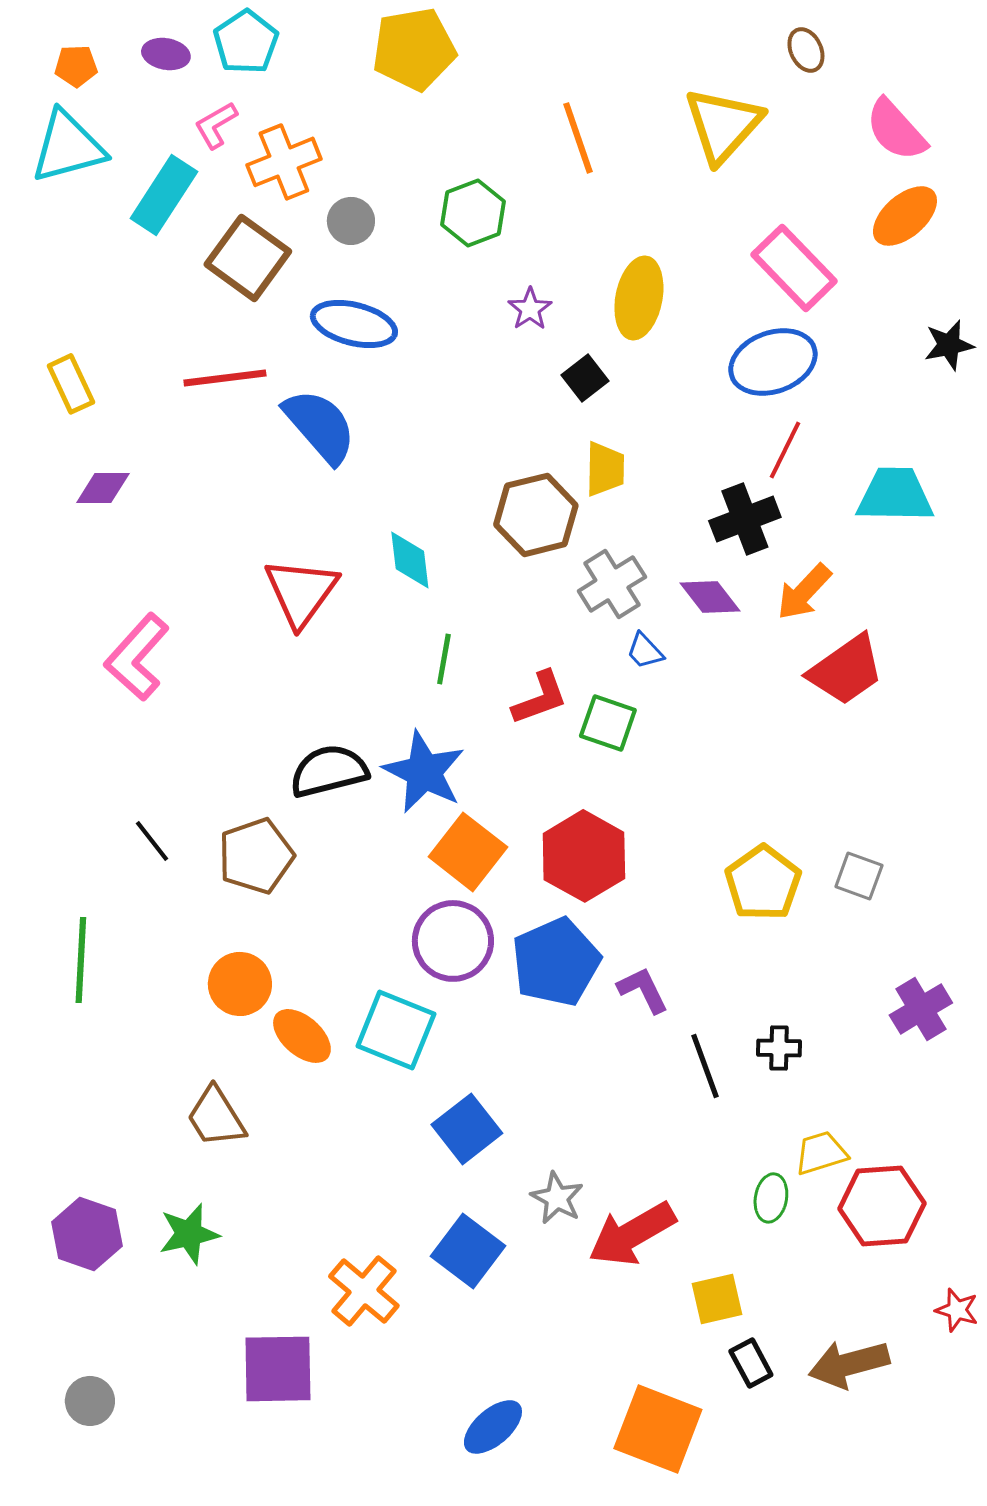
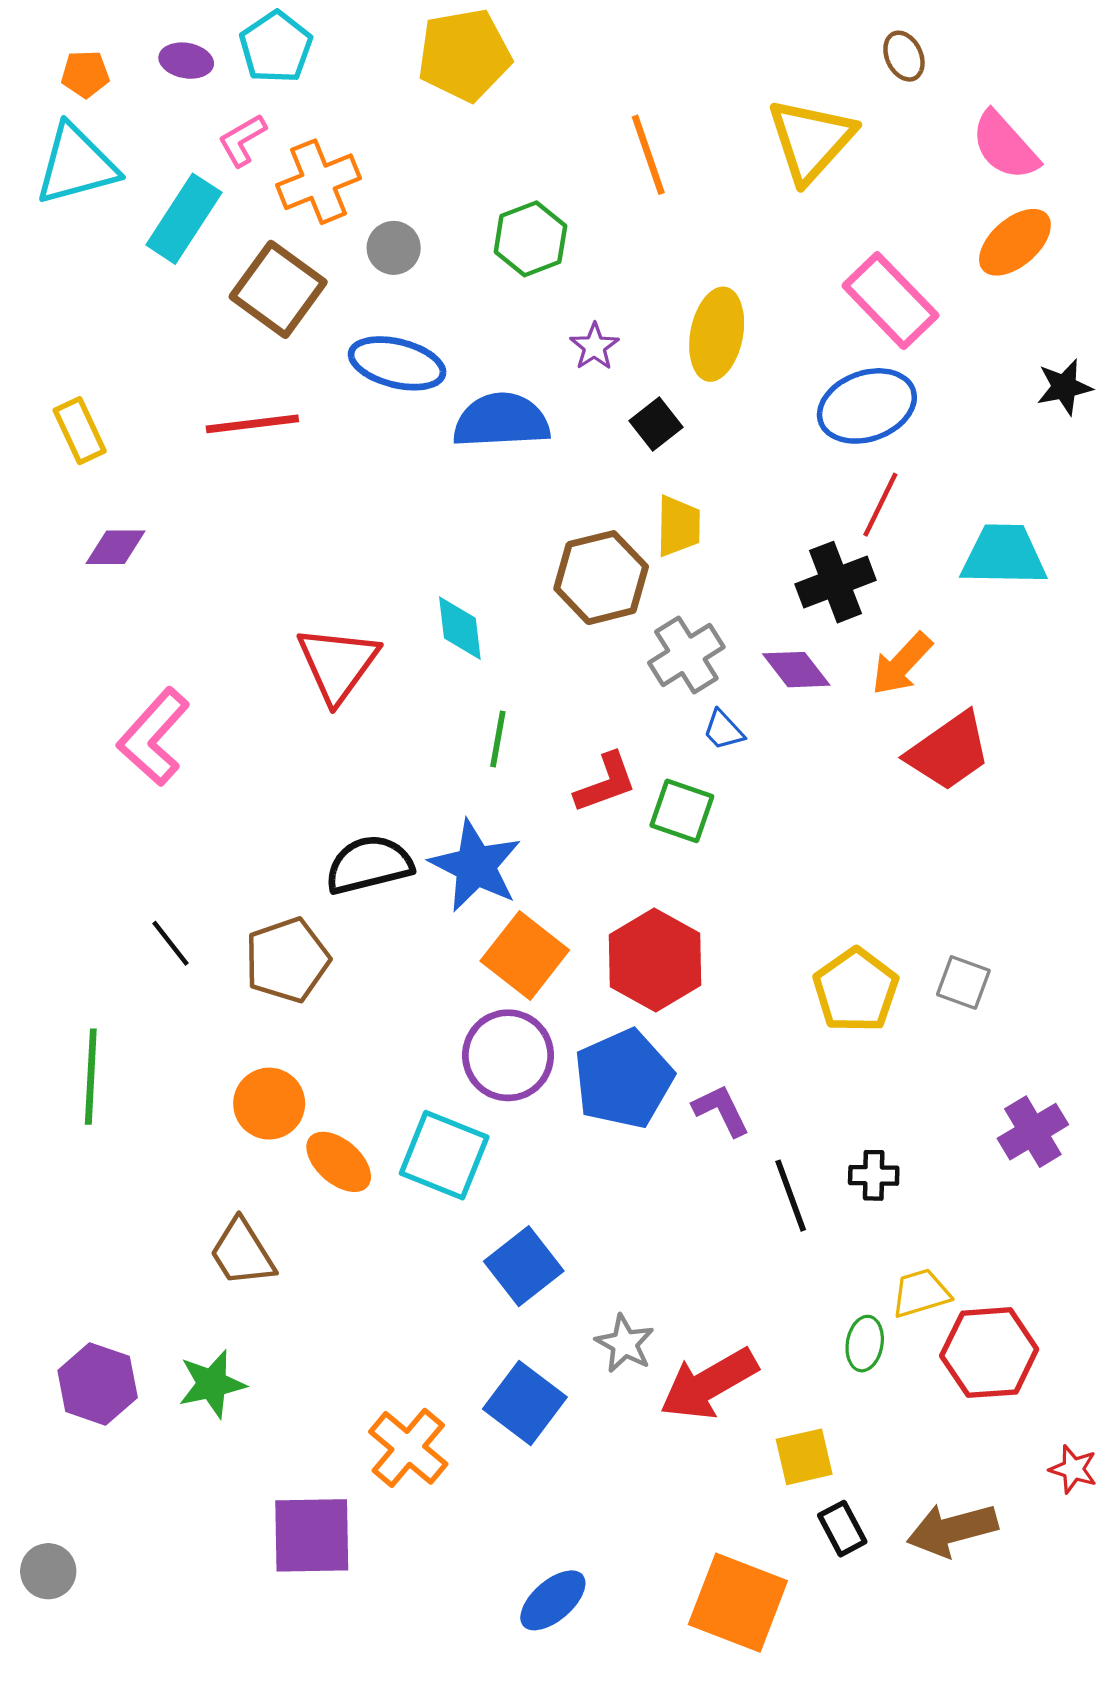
blue semicircle: (320, 426) -> (501, 421), moved, turned -52
gray circle: (90, 1401) -> (48, 1571), moved

